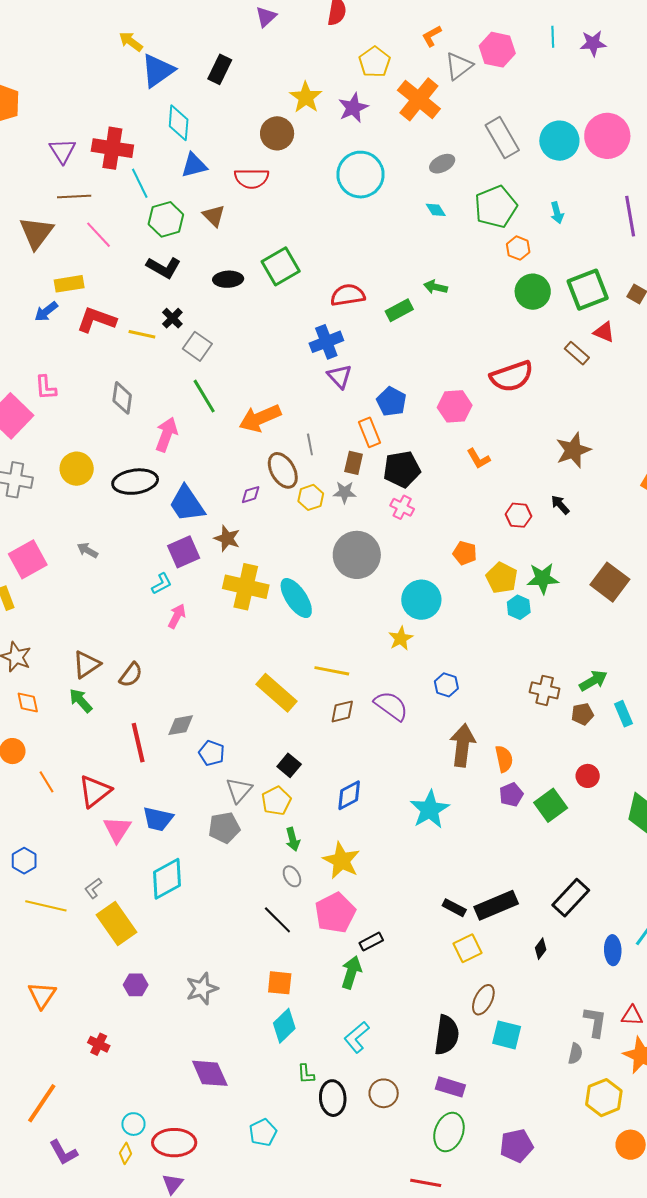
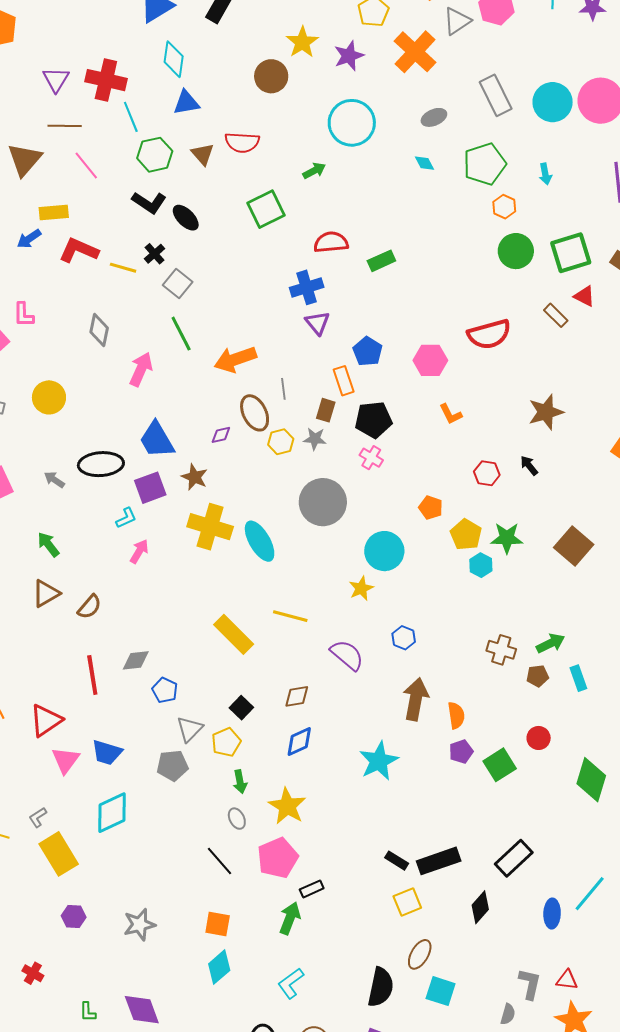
red semicircle: (252, 178) -> (242, 142), moved
black ellipse: (228, 279) -> (186, 218), moved, turned 44
green arrow: (435, 287) -> (314, 171), moved, turned 135
black ellipse: (135, 482) -> (101, 464), moved
green arrow: (81, 701) -> (48, 545), moved
brown diamond: (342, 711) -> (297, 696), moved
black diamond: (541, 949) -> (480, 907), size x1.5
green L-shape: (306, 1074) -> (88, 1012), moved

